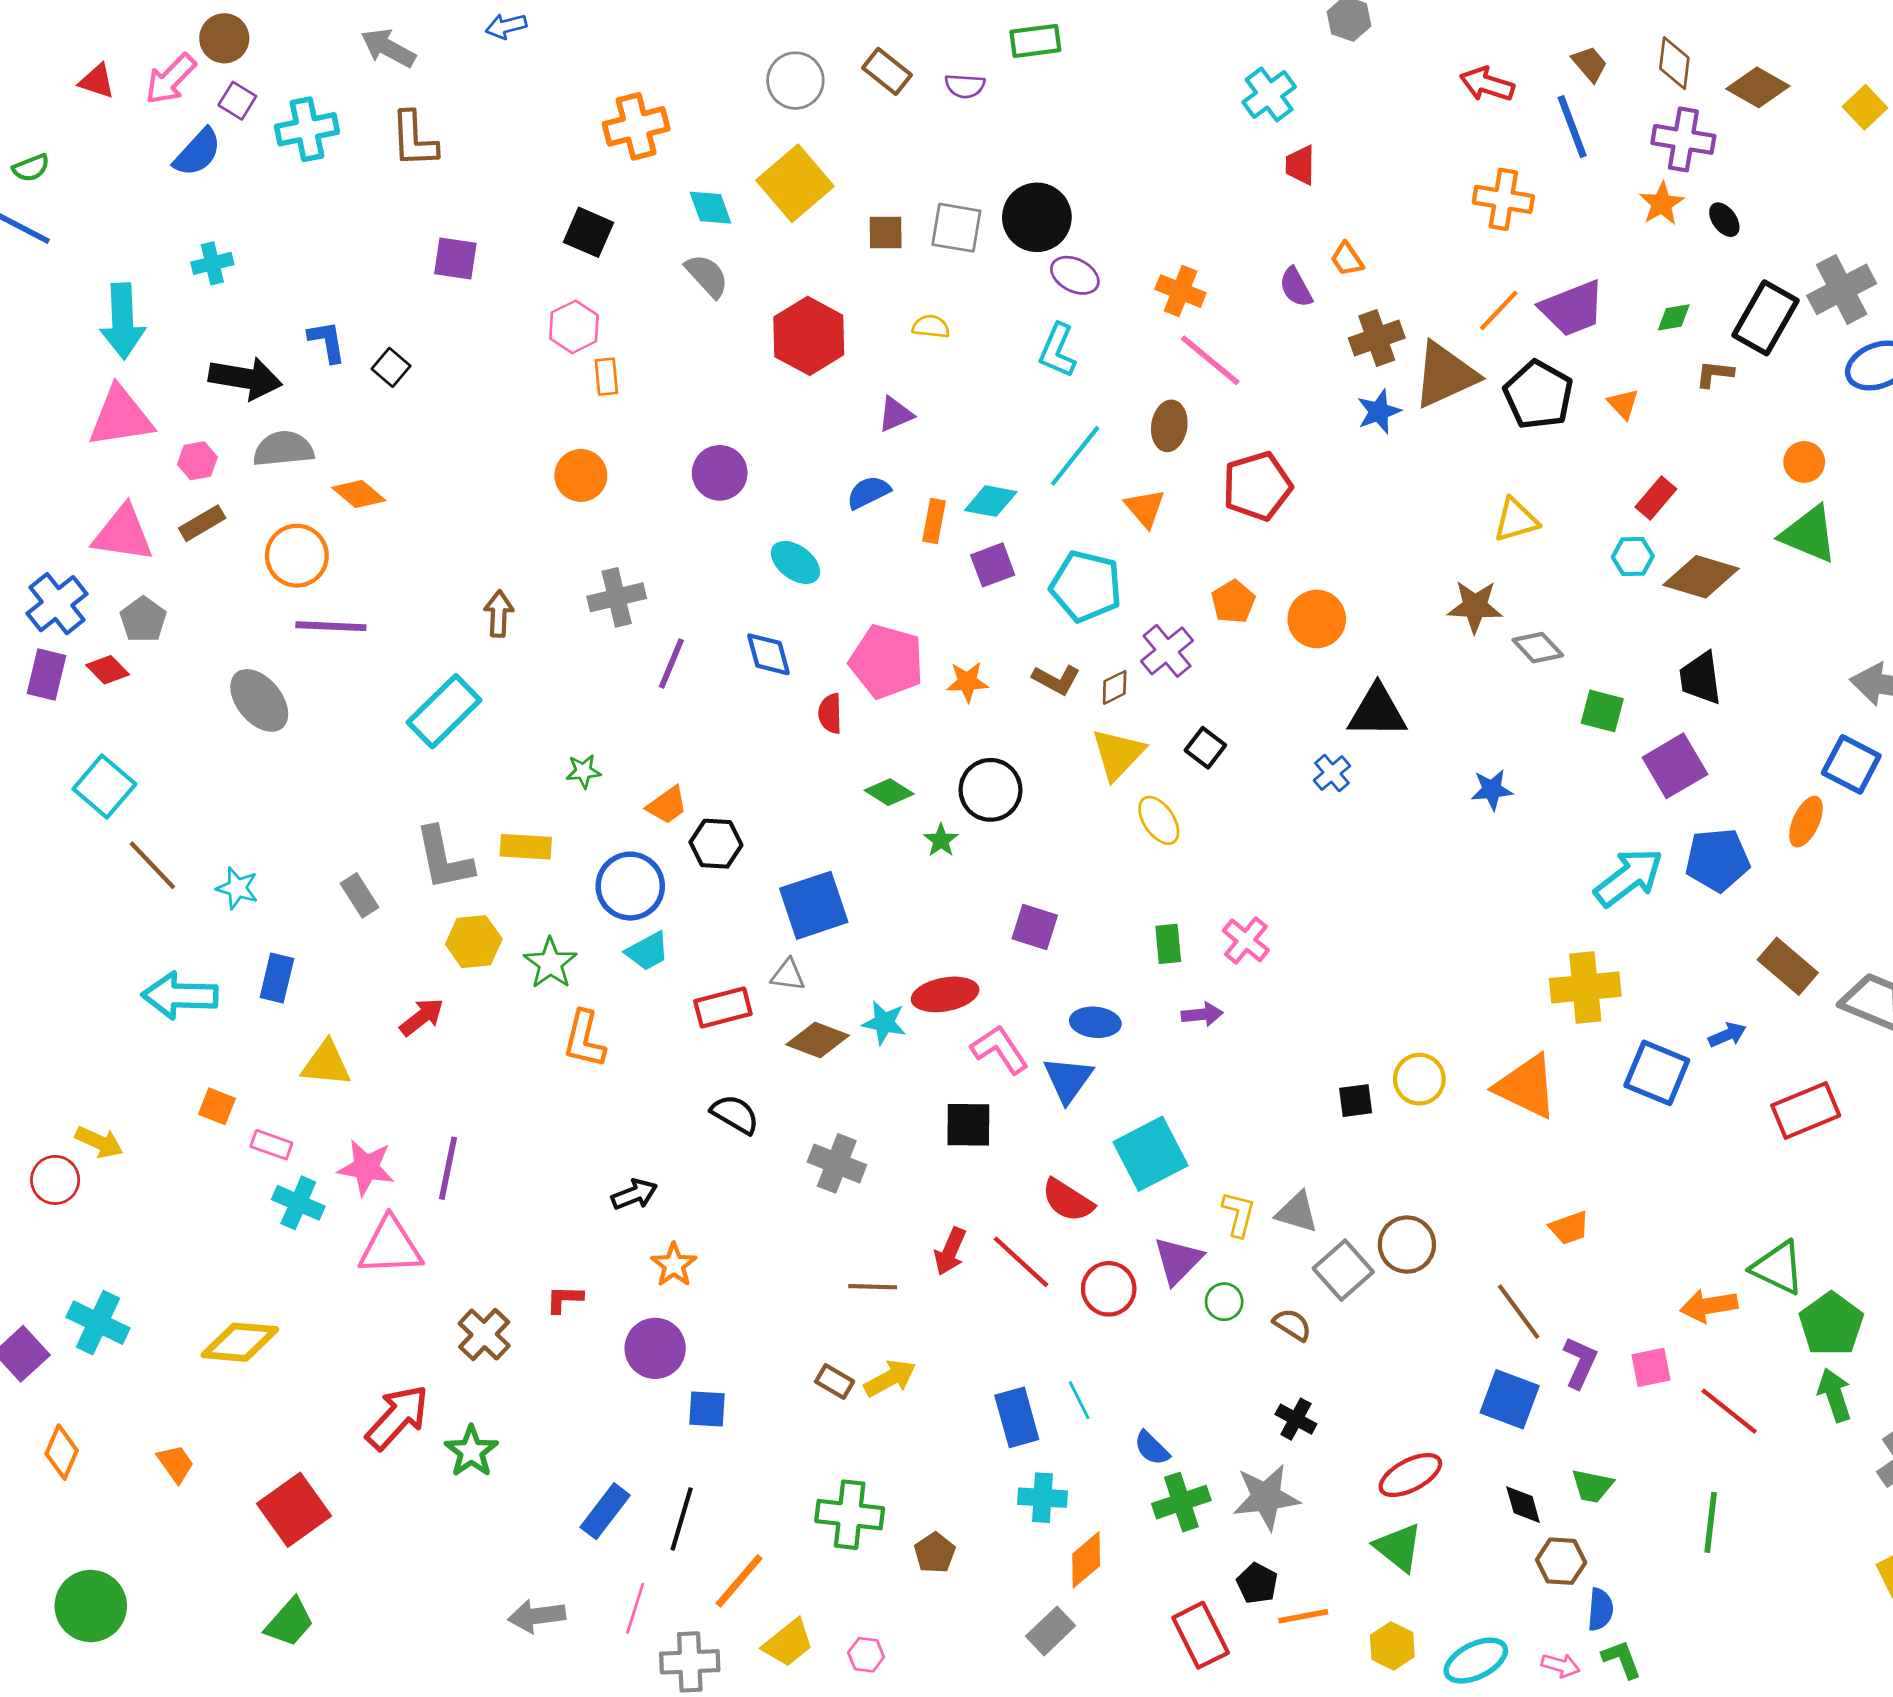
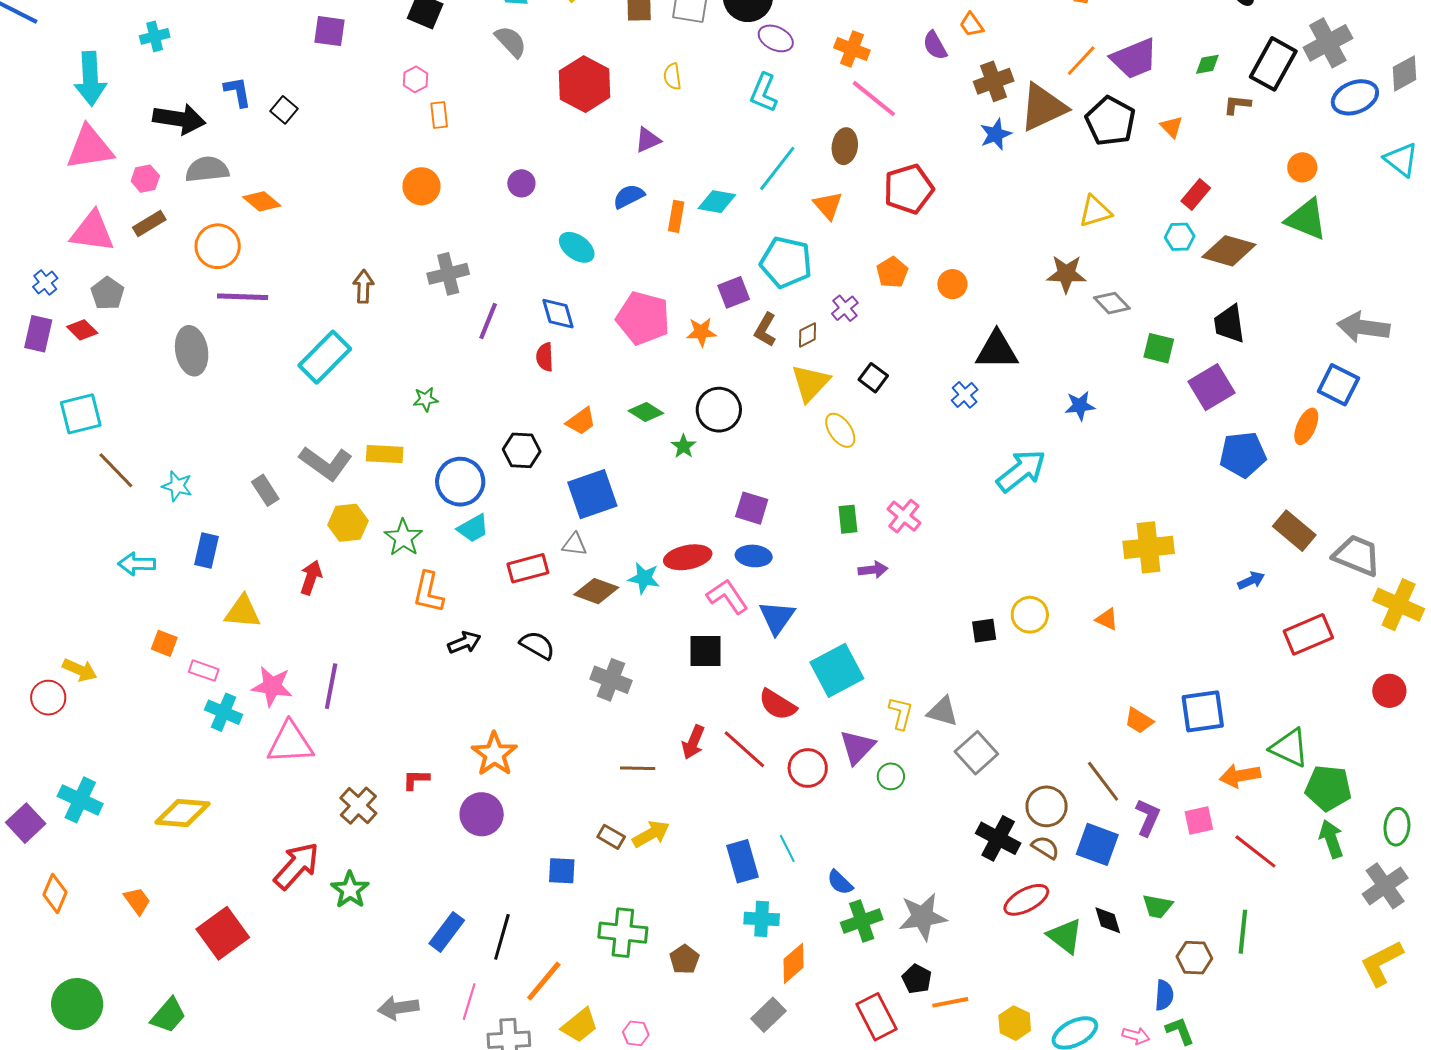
pink hexagon: (574, 327) -> (415, 79), size x0.7
yellow semicircle: (931, 327) -> (672, 76), turned -104
purple circle: (720, 473) -> (521, 183), size x0.7
purple square: (993, 565) -> (734, 292), moved
blue cross: (57, 604) -> (45, 283), size x0.6
orange circle: (1317, 619) -> (952, 284), size x0.7
purple cross: (1167, 651) -> (845, 308), size x0.7
brown L-shape: (1056, 680) -> (765, 330), turned 92
gray ellipse: (259, 700) -> (192, 351), turned 30
red semicircle: (830, 714) -> (545, 357), moved
cyan square: (104, 787) -> (81, 414), turned 36
orange trapezoid: (667, 805) -> (581, 421), moved
gray L-shape: (444, 859) -> (326, 463), turned -42
cyan arrow: (1629, 877) -> (1021, 471), moved
cyan arrow: (180, 996) -> (137, 564), size x0.7
red arrow: (422, 1017) -> (311, 577), turned -32
blue ellipse: (1095, 1022) -> (754, 556), moved
blue square: (1657, 1073) -> (1203, 711), moved, turned -30
orange triangle: (1526, 1087) -> (1107, 619), size x0.5
black arrow: (634, 1194) -> (464, 643), moved
orange trapezoid: (1569, 1228) -> (1139, 721), turned 52
brown circle: (1407, 1245) -> (1047, 806), moved
orange star: (674, 1265) -> (494, 754), size x1.4
green pentagon: (1831, 1324) -> (1328, 788), turned -30
brown semicircle: (1292, 1325) -> (1045, 847), moved
blue square: (707, 1409) -> (562, 871), moved
black cross: (1296, 1419) -> (998, 838), moved, size x1.5
green triangle: (1398, 1547) -> (1065, 936), moved
brown hexagon: (1561, 1561) -> (1194, 958), moved
green trapezoid: (289, 1622) -> (168, 1015), moved

